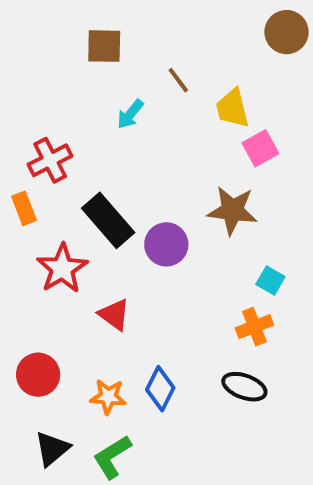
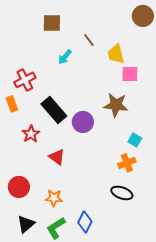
pink square: (260, 148) -> (130, 74), turned 30
red star: (62, 268) -> (31, 134), size x0.7
blue diamond: (160, 389) -> (85, 222), moved

